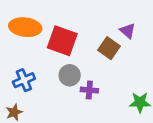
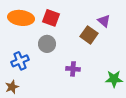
red square: (62, 41) -> (51, 18), moved, size x0.7
gray circle: (70, 75) -> (47, 44), moved

